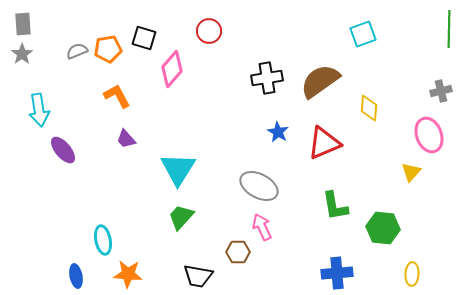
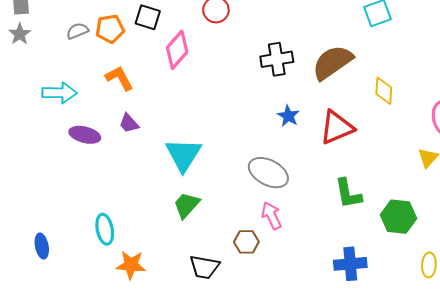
cyan arrow: (39, 110) -> (60, 93), moved, turned -80
purple ellipse: (63, 150) -> (85, 135), moved, turned -36
blue ellipse: (76, 276) -> (42, 246), moved

